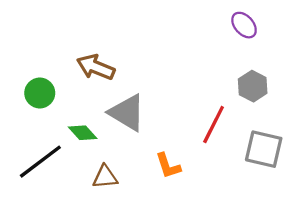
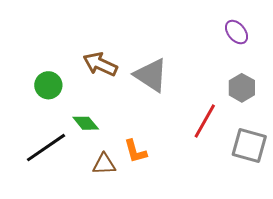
gray triangle: (127, 113) -> (151, 75), moved
orange L-shape: (168, 166) -> (135, 151), moved

